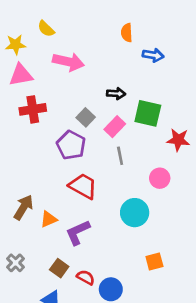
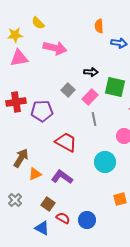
red cross: (33, 109) -> (16, 102), moved
purple pentagon: (71, 145) -> (42, 111), moved, turned -30
orange triangle: (49, 219) -> (35, 174), moved
purple L-shape: (78, 232) -> (62, 177), turned 60
red semicircle: (86, 277) -> (63, 218), moved

